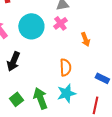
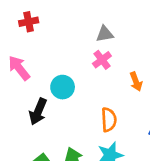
cyan circle: (31, 26) -> (63, 87), moved, size x0.7

